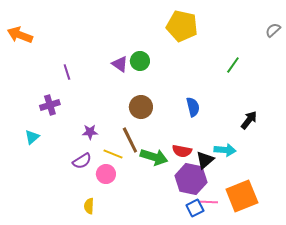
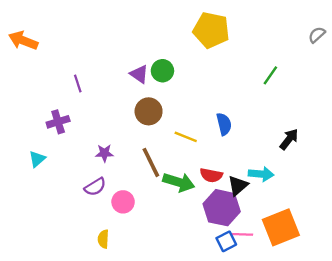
brown circle: (141, 107) -> (149, 111), moved
yellow line: (113, 154) -> (186, 137), moved

